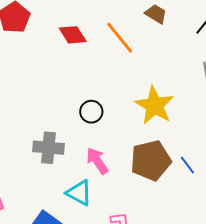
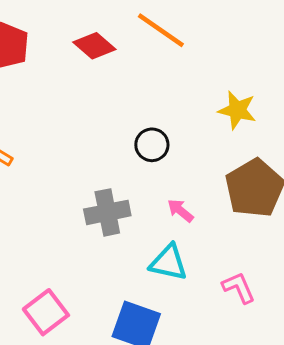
yellow star: (155, 105) -> (237, 110), size x0.7
pink arrow: (97, 161) -> (180, 211), size x0.7

